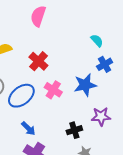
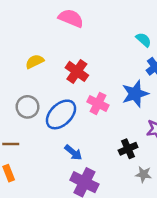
pink semicircle: (38, 16) -> (71, 18), turned 100

